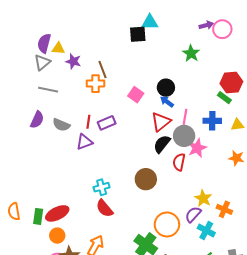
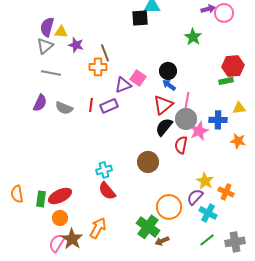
green rectangle: (224, 98) -> (226, 81), turned -48
blue cross: (212, 121) -> (218, 120), moved
purple triangle: (84, 142) -> (123, 85), moved

